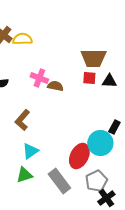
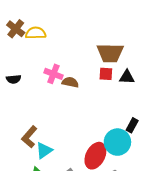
brown L-shape: (22, 120) -> (29, 137), moved

